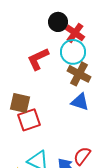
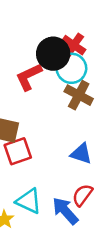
black circle: (58, 22) -> (53, 54), moved, size x1.4
blue triangle: (80, 102) -> (81, 154), moved

